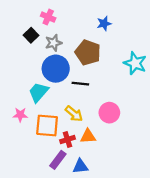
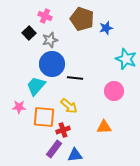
blue star: (104, 23) -> (106, 28), moved
brown pentagon: (88, 52) -> (82, 19), moved
pink circle: (109, 113) -> (114, 91), moved
orange triangle: (88, 136) -> (104, 127), moved

